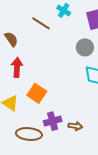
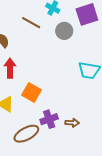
gray circle: (85, 47) -> (64, 31), moved
brown ellipse: (29, 134) -> (26, 134), turned -30

